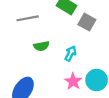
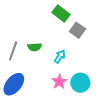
gray line: (28, 18) -> (13, 51), moved, turned -66

